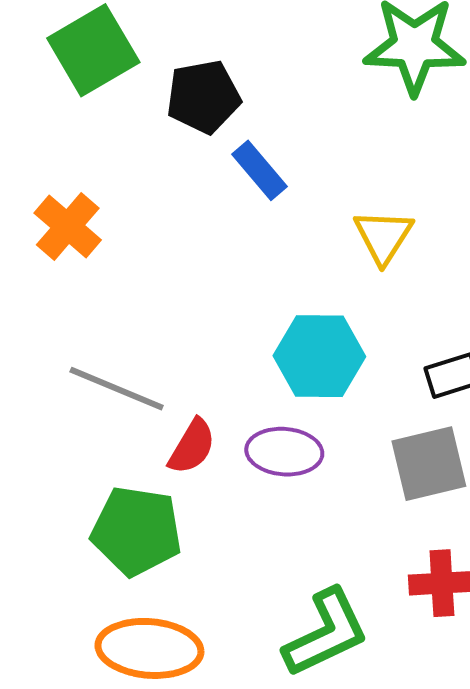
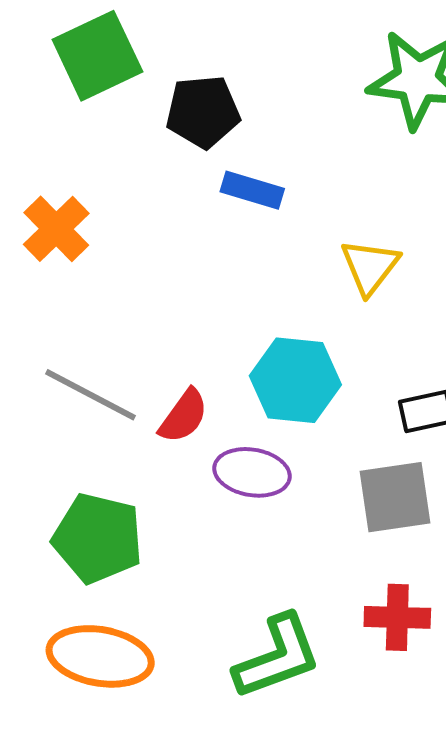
blue rectangle: (260, 170) -> (252, 190), turned -38
red semicircle: (192, 446) -> (184, 416), moved

